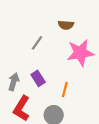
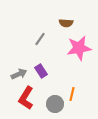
gray arrow: (14, 82) -> (19, 74), turned 49
orange line: (65, 89) -> (72, 94), moved

